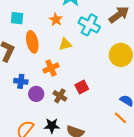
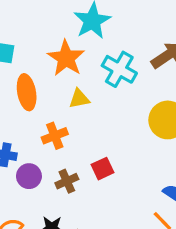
orange star: (56, 19) -> (66, 58), size x1.6
brown cross: (60, 96) -> (67, 181), turned 32

